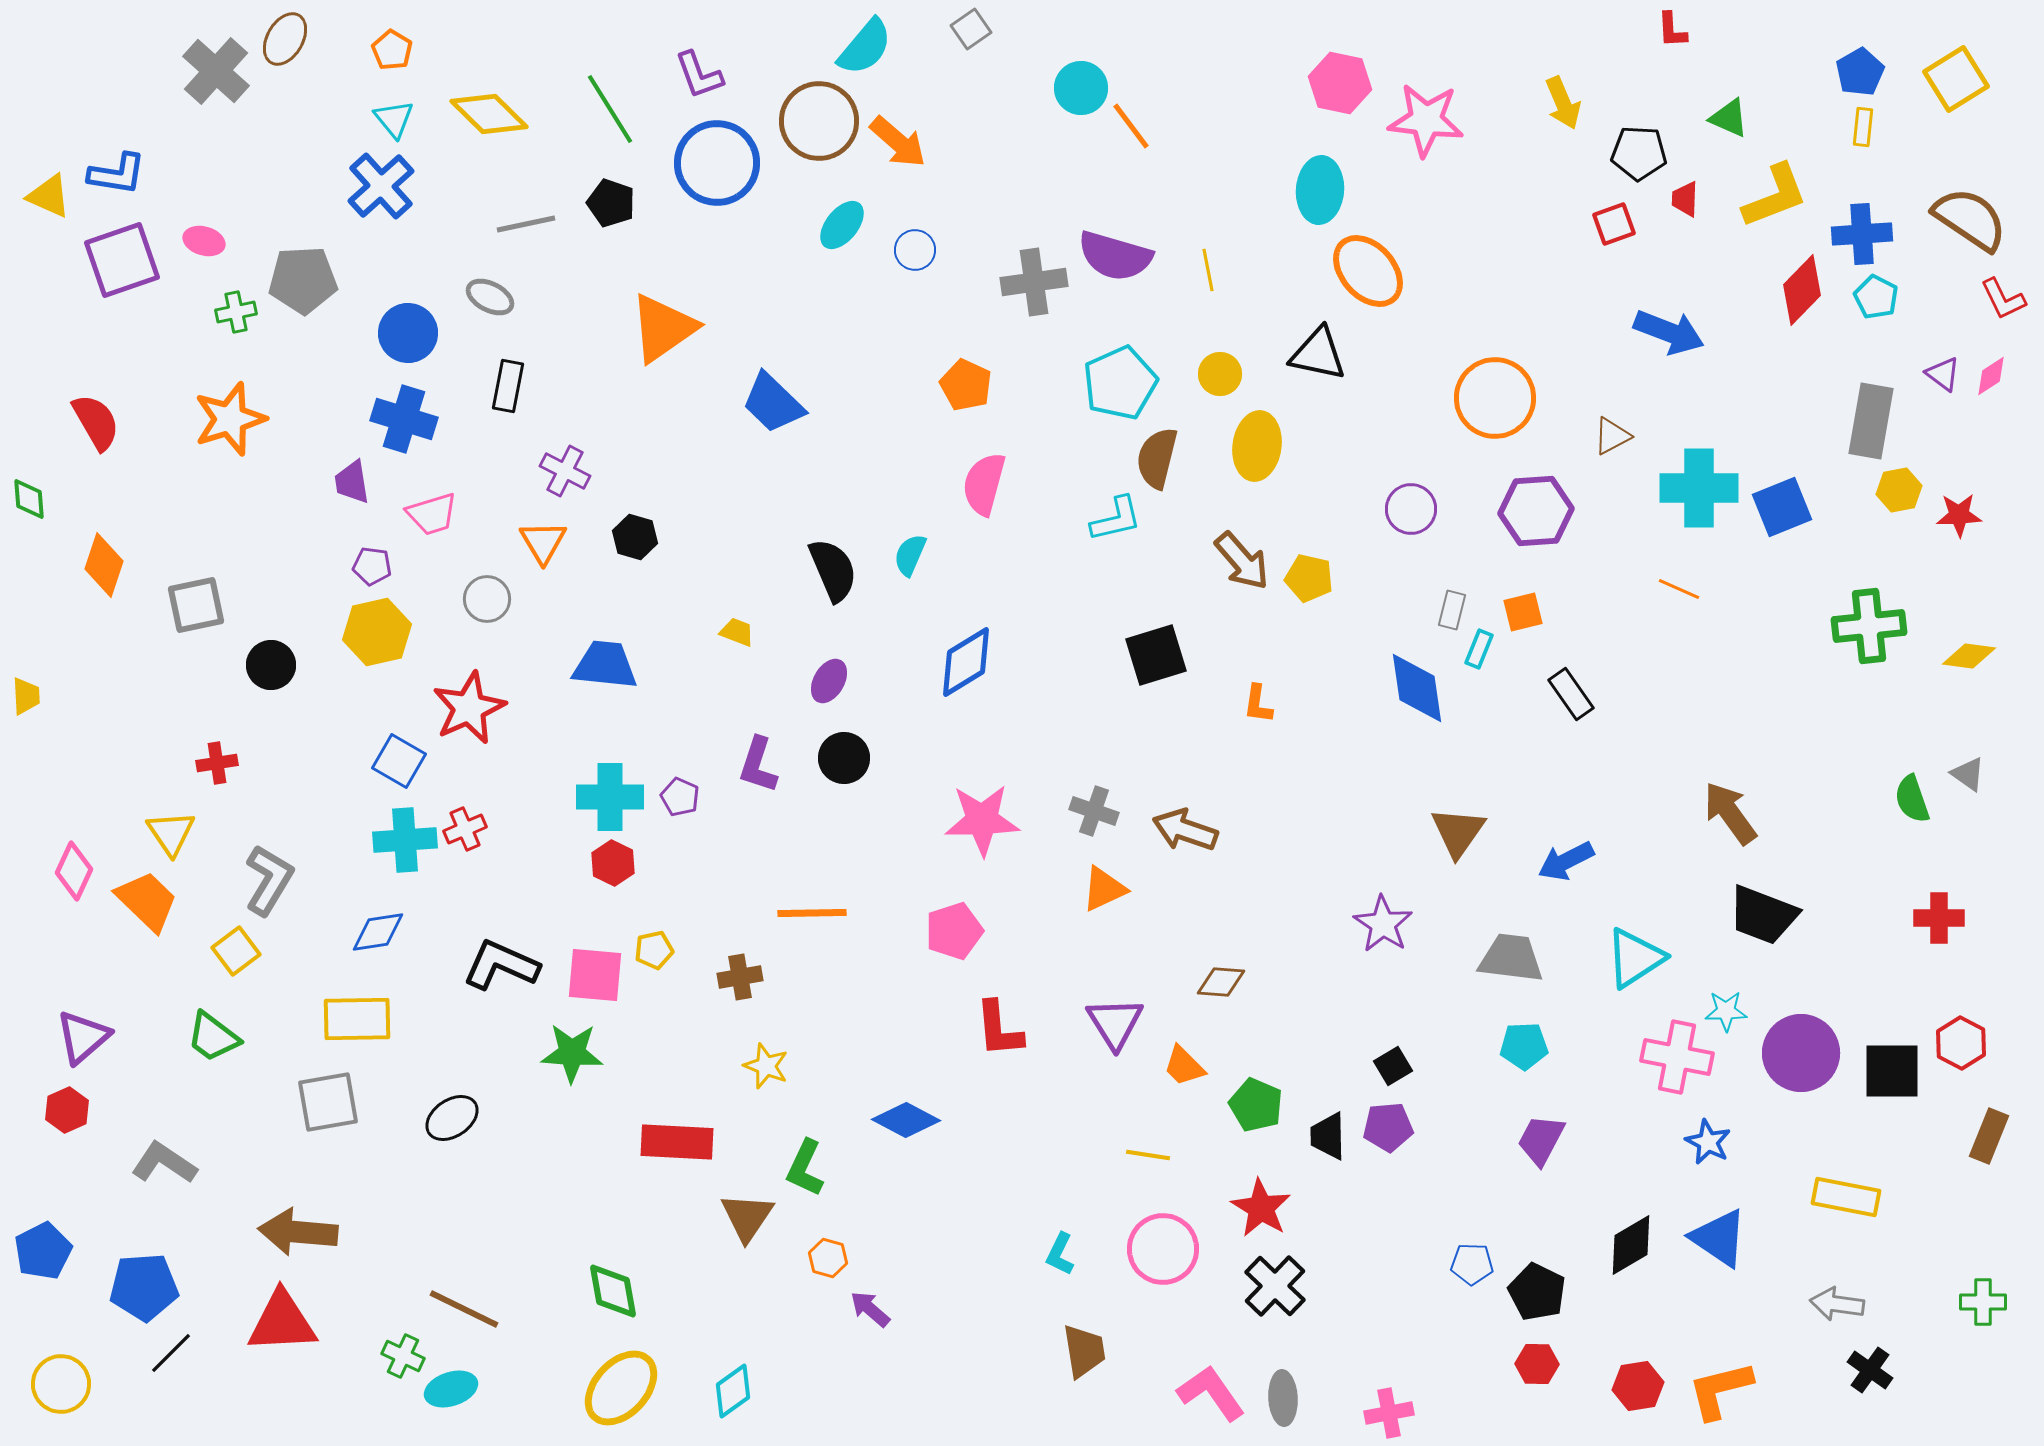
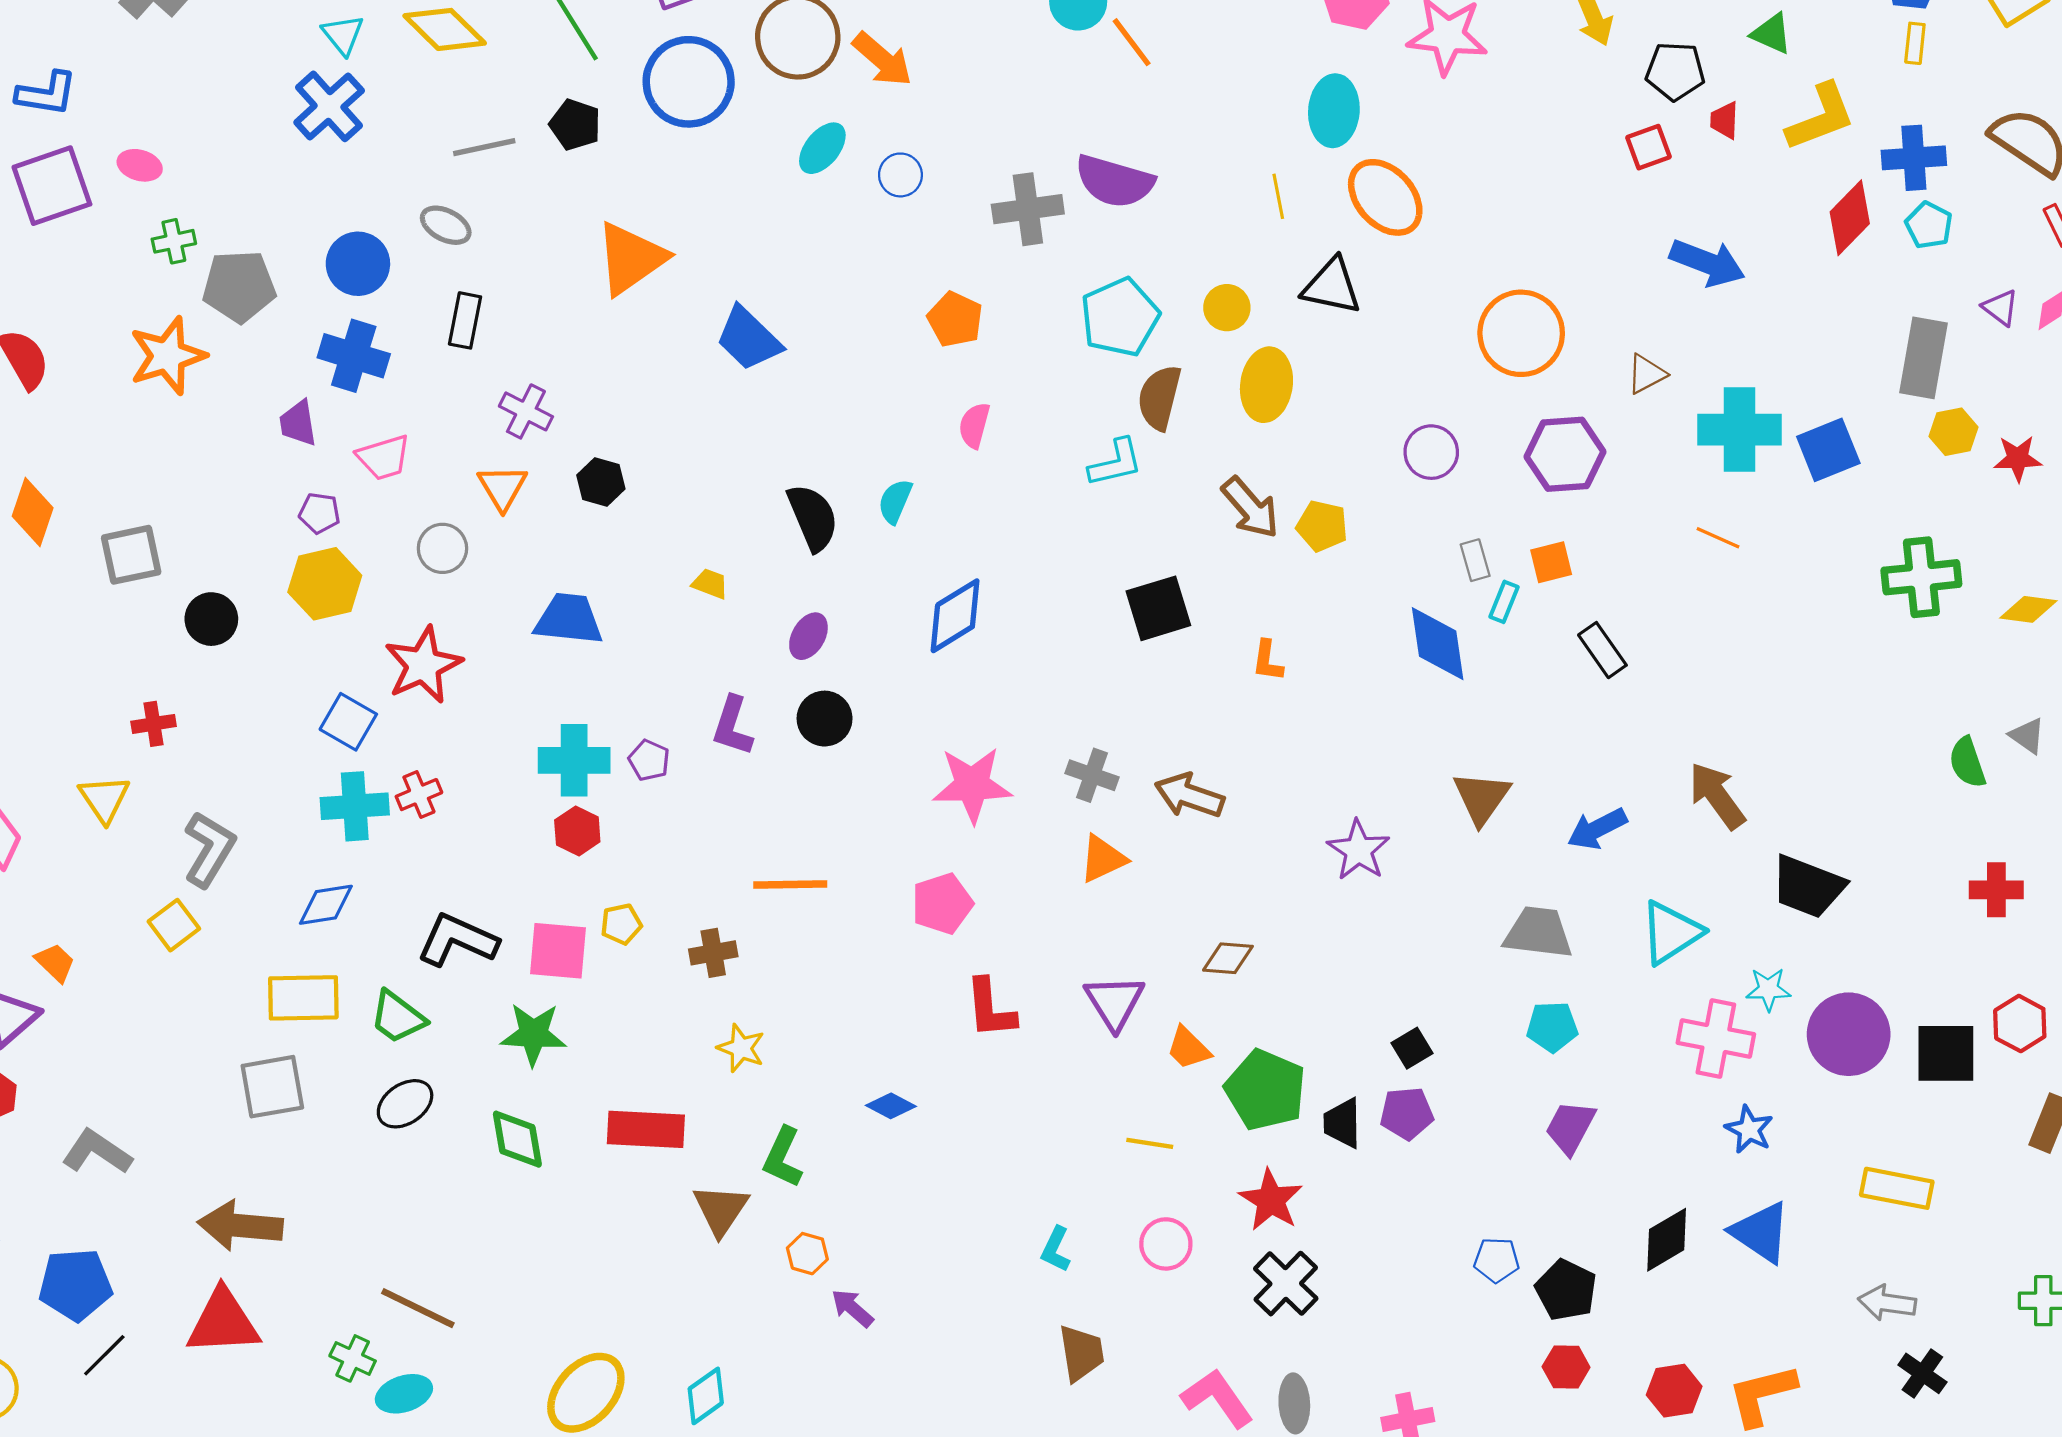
yellow line: (1208, 270) -> (1278, 196), moved
gray pentagon: (303, 280) -> (239, 286), moved
pink semicircle: (984, 484) -> (974, 425), size x0.7
gray rectangle: (1452, 610) -> (1475, 560), turned -30
brown arrow: (1730, 813) -> (1717, 796), moved
orange trapezoid: (147, 901) -> (55, 963), moved, size x0.6
purple star: (1383, 924) -> (1358, 850), moved
green trapezoid: (213, 1037) -> (398, 1017), moved
green pentagon: (1256, 1105) -> (1265, 1090), size x1.4
blue diamond: (906, 1120) -> (891, 1106), size x0.7
pink circle: (1163, 1249) -> (1166, 1244), size x0.7
green diamond: (613, 1291) -> (517, 1139), moved

